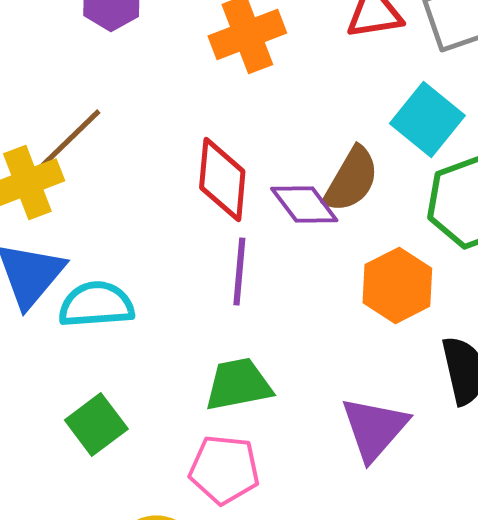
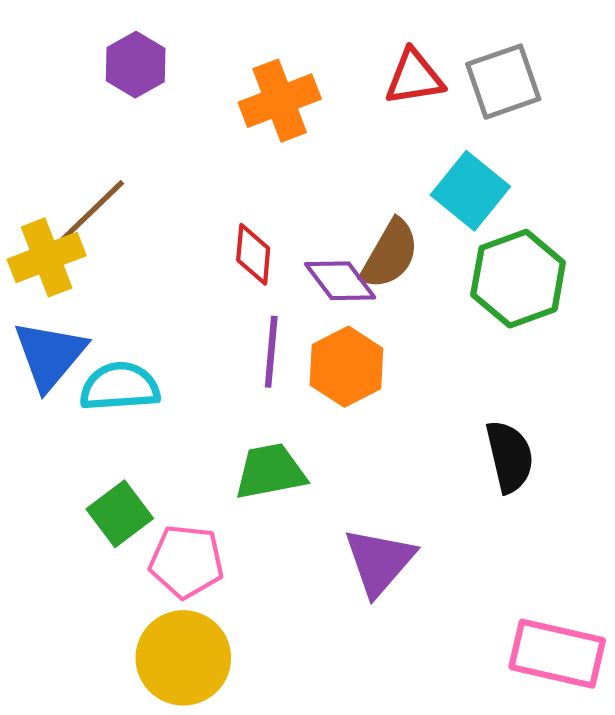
red diamond: (222, 179) -> (253, 254), size x0.7
orange hexagon: (397, 285) -> (346, 367), moved
purple triangle: (374, 428) -> (379, 561), moved
pink pentagon: (224, 469) -> (186, 561), moved

